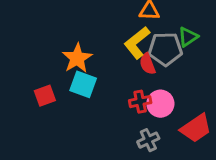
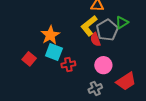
gray pentagon: (165, 49) -> (107, 30), turned -30
red square: (45, 96) -> (29, 59), turned -32
red cross: (140, 102) -> (68, 64), moved

